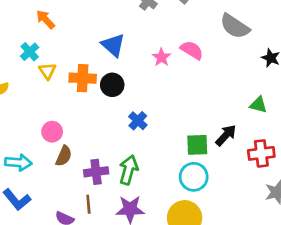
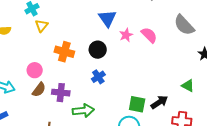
blue triangle: (113, 45) -> (107, 18), moved
orange cross: (83, 78) -> (64, 52), moved
black circle: (112, 85) -> (98, 50), moved
green arrow: (129, 170) -> (83, 111), turned 55
purple cross: (96, 172) -> (61, 93), moved

